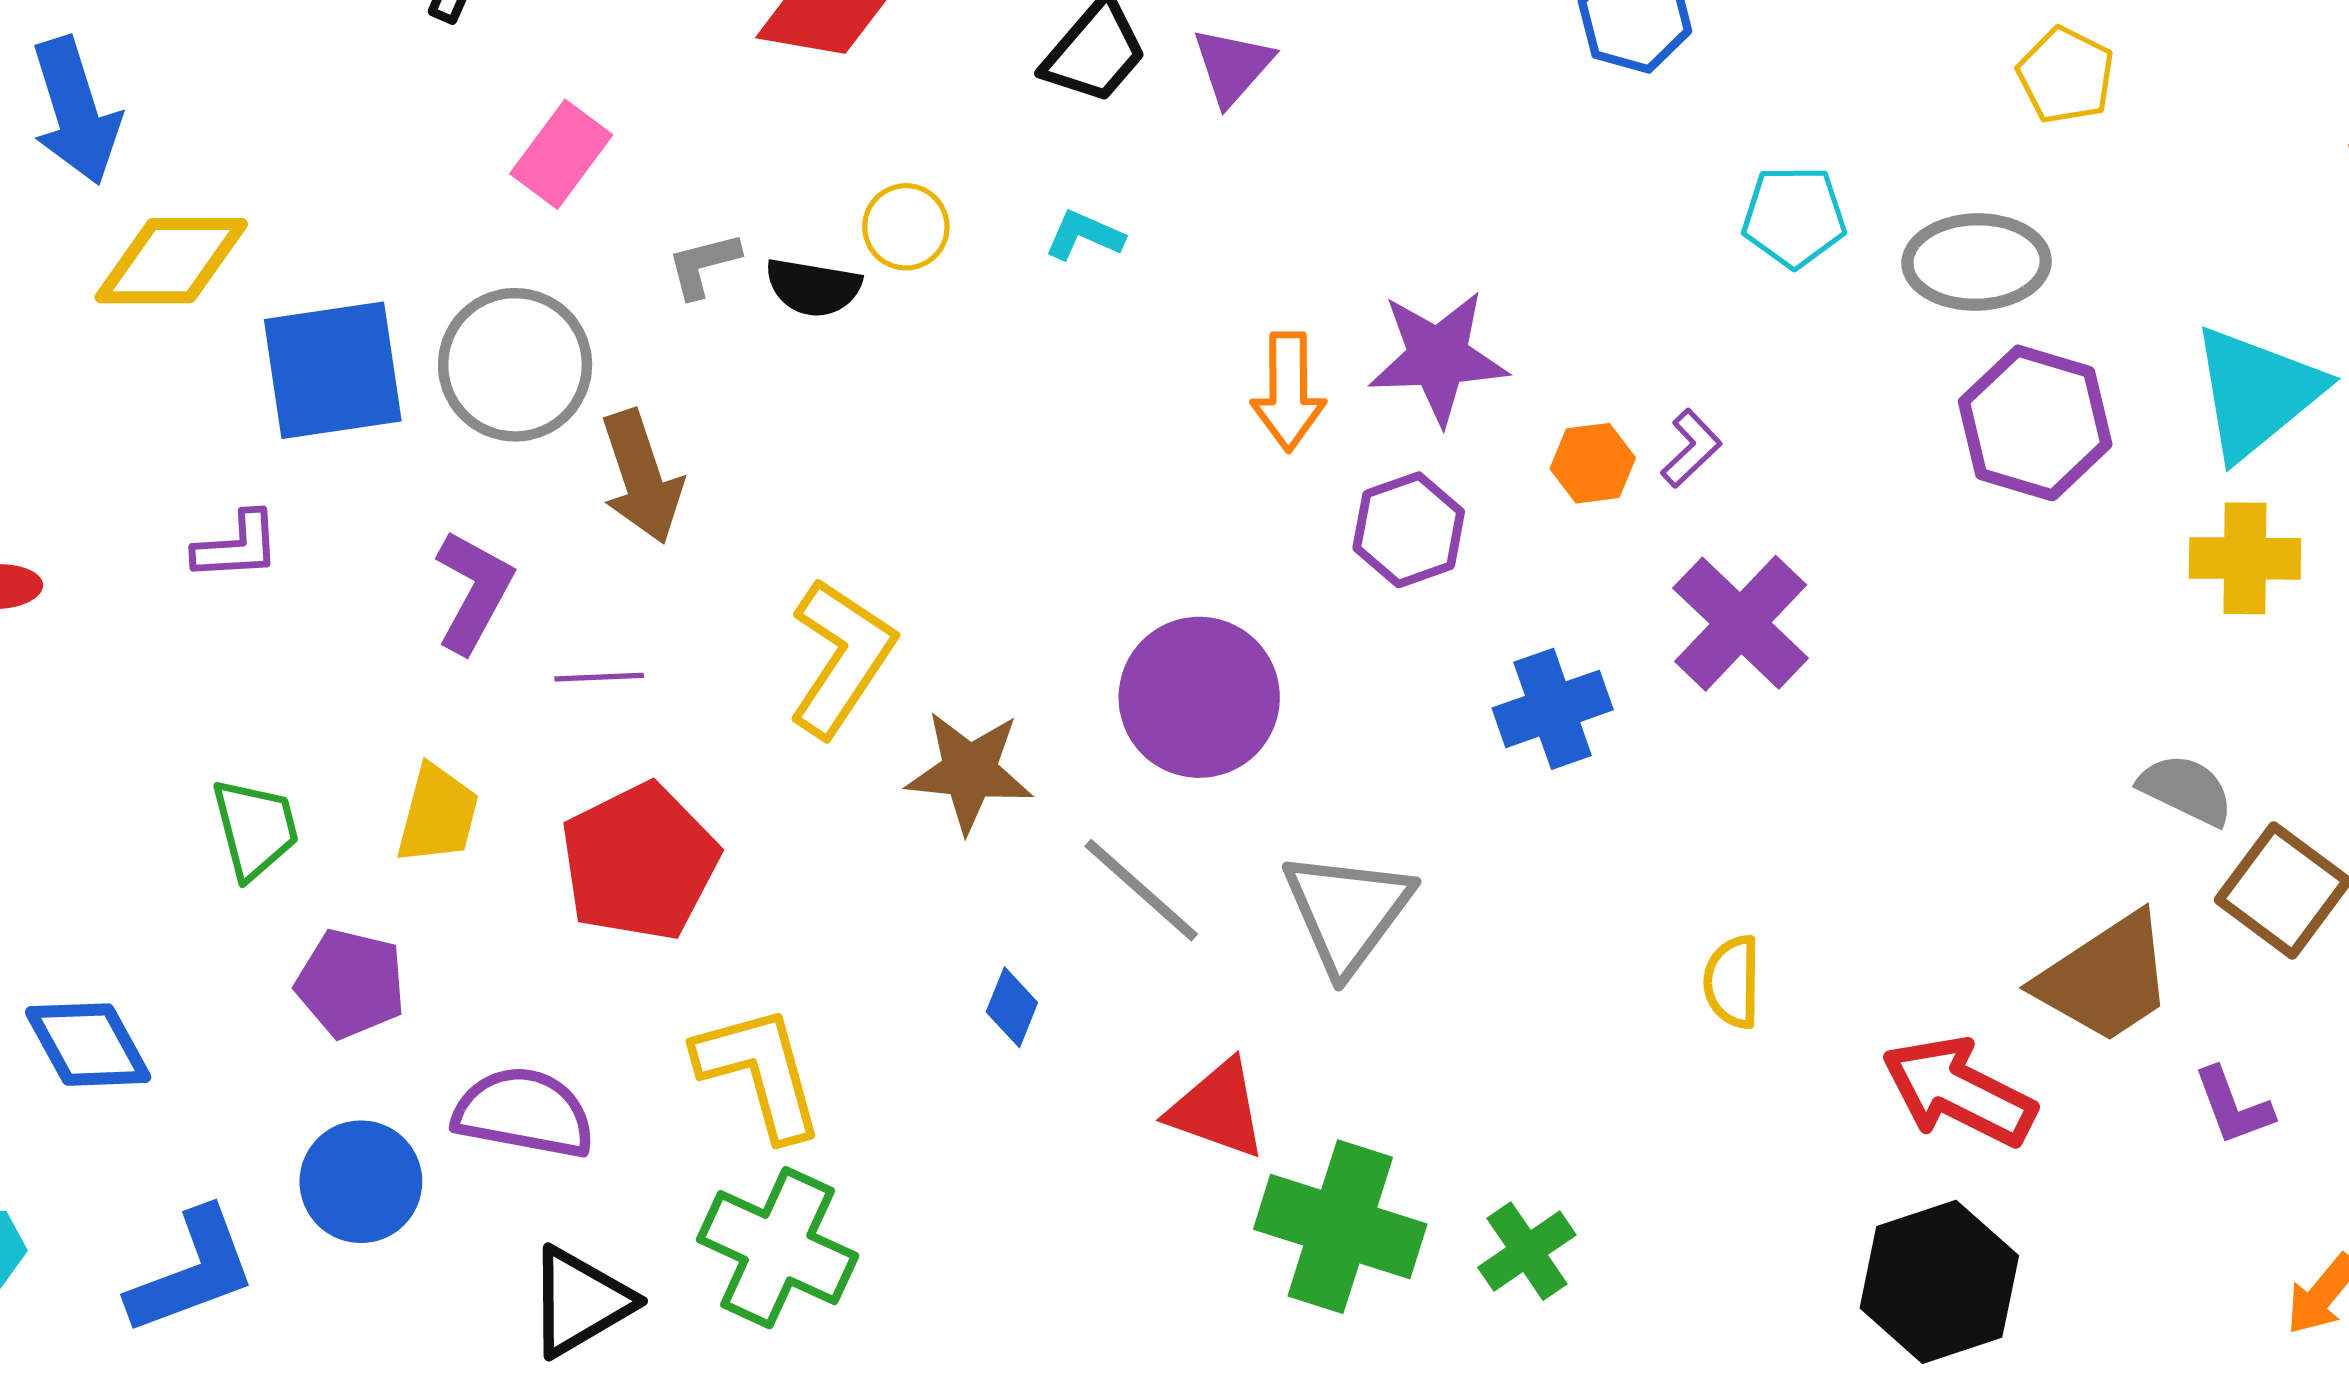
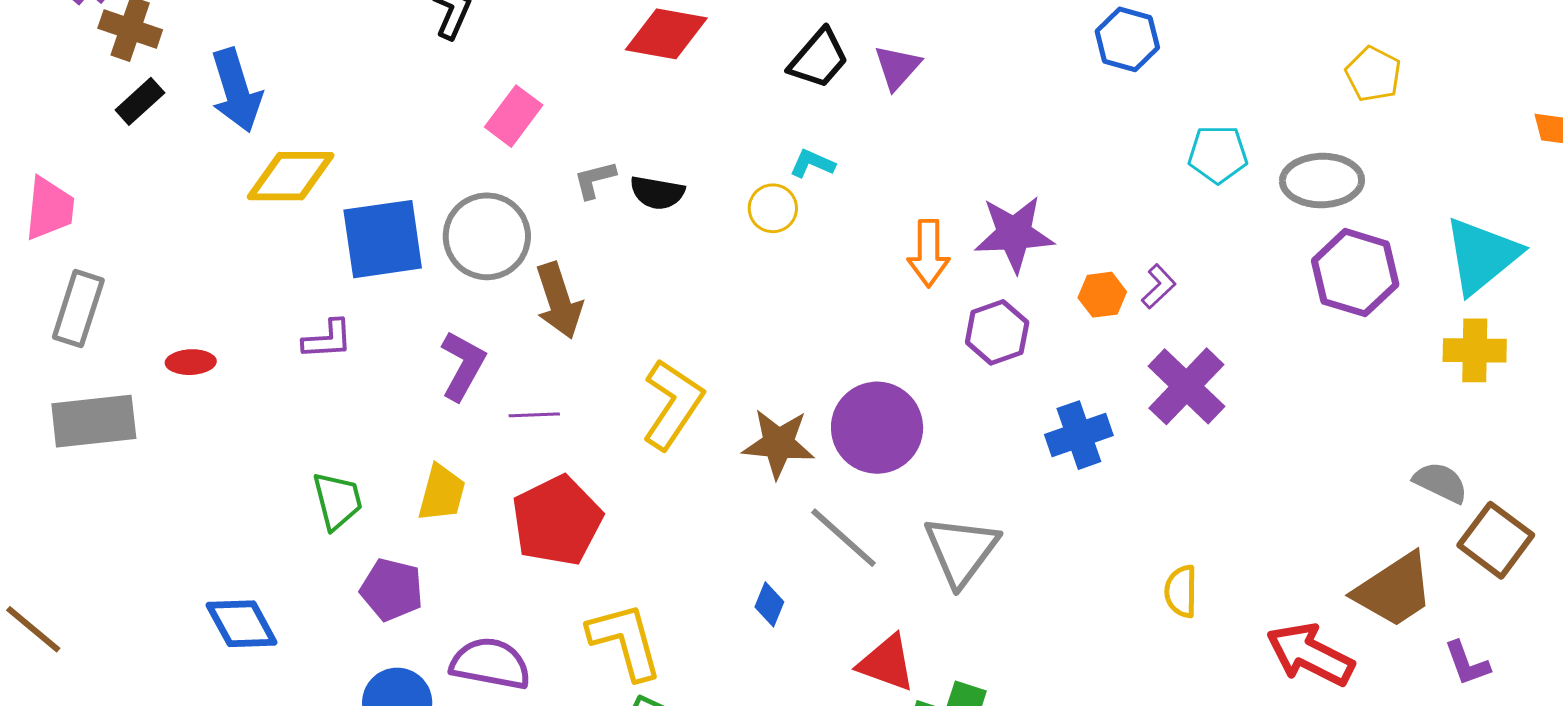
yellow circle: (906, 227) -> (773, 208), moved
brown star: (969, 771) -> (778, 444), moved

